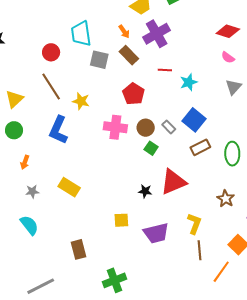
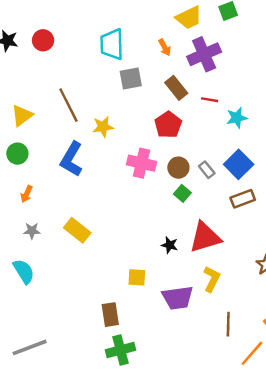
red circle: (51, 52) -> (43, 40), moved
brown rectangle: (129, 55) -> (176, 88), moved
gray square: (99, 60) -> (131, 79), turned -30
yellow star: (81, 101) -> (103, 127), turned -30
yellow L-shape: (194, 224) -> (212, 279), moved
brown rectangle: (79, 249) -> (110, 315), moved

